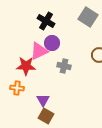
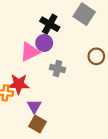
black cross: (46, 21) -> (50, 24), moved
red star: (26, 66) -> (19, 84), moved

